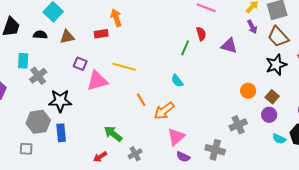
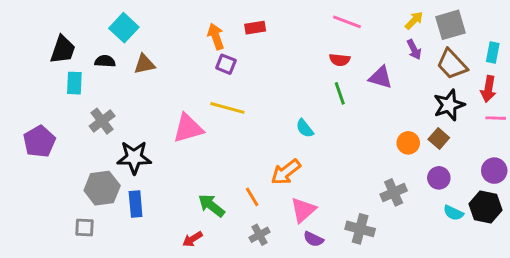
red rectangle: (101, 34) -> (255, 28), moved
red semicircle: (201, 34) -> (340, 60), turned 112
green line: (185, 48) -> (340, 93), moved, turned -42
cyan rectangle: (23, 61) -> (74, 83), moved
purple square: (80, 64) -> (226, 64), moved
brown square: (272, 97) -> (439, 139), moved
orange line: (141, 100) -> (252, 197), moved
gray cross: (135, 154) -> (260, 235), moved

